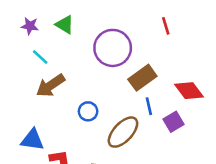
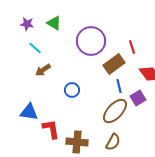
red line: (166, 26) -> (132, 47), moved
brown arrow: (50, 85) -> (43, 70), size x0.7
brown ellipse: (123, 132) -> (115, 111), moved

